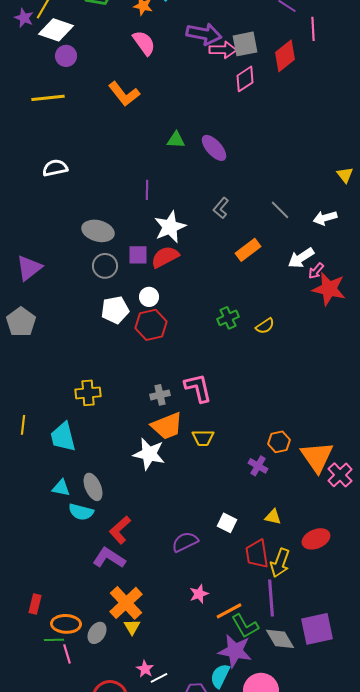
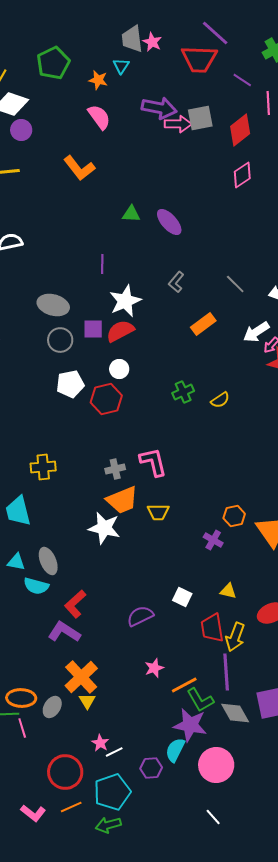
pink diamond: (245, 79) -> (242, 175), moved
white circle: (149, 297) -> (119, 369), moved

